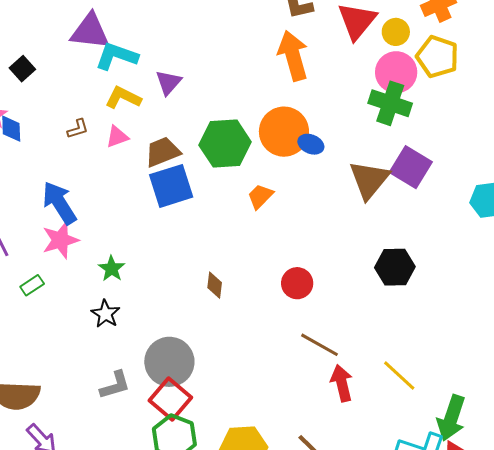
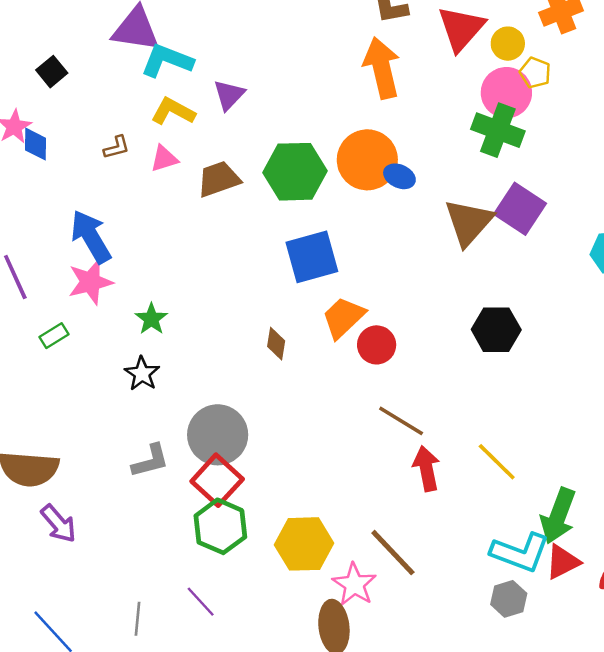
yellow pentagon: (437, 57) -> (535, 73), moved, size x0.6
blue square: (171, 186) -> (312, 257), moved
orange trapezoid: (260, 196) -> (343, 318), moved, size x1.4

